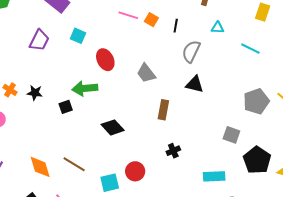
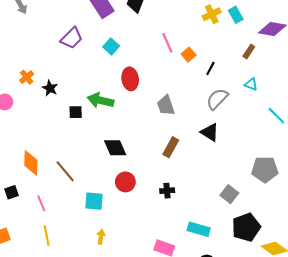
pink line: (128, 15) -> (167, 43), turned 30
red circle: (135, 171) -> (125, 182), moved

